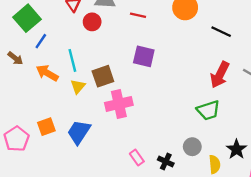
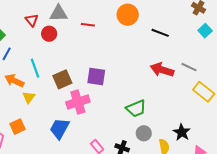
purple square: (144, 56) -> (96, 77), moved
red arrow: (220, 75) -> (162, 70), turned 85
yellow triangle: (78, 86) -> (29, 97), moved
green trapezoid: (208, 110) -> (136, 108), moved
blue trapezoid: (79, 132) -> (60, 128), moved

